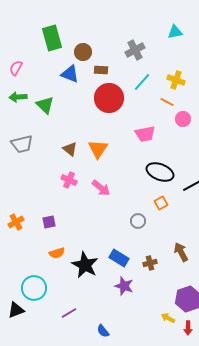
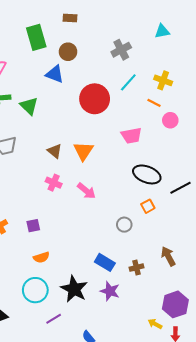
brown rectangle: (101, 70) -> (70, 18), moved
black star: (85, 265) -> (74, 289), moved
cyan circle: (34, 288) -> (35, 290), moved

